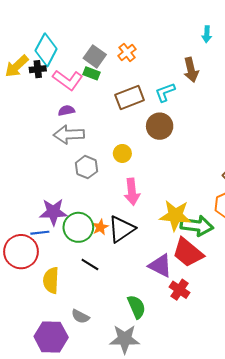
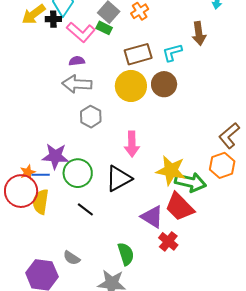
yellow circle: (122, 153) -> (131, 86), moved, size x1.8
orange star: (100, 227) -> (28, 172), moved
yellow semicircle: (51, 280) -> (41, 202), moved

